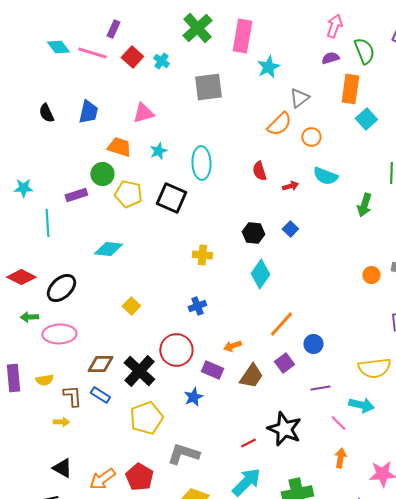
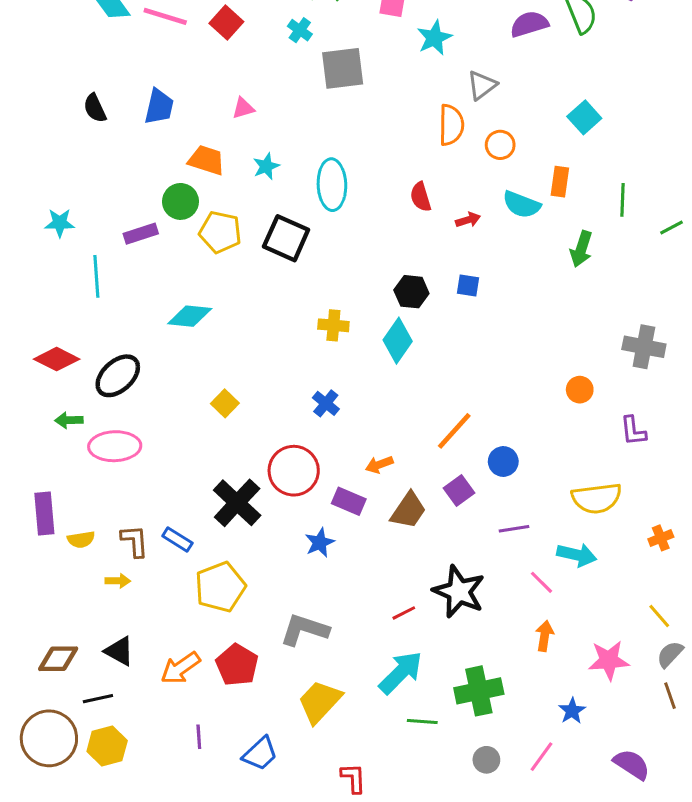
purple semicircle: (330, 58) -> (529, 24), size x1.4
cyan cross: (161, 61) -> (300, 30), moved
orange rectangle: (350, 89) -> (560, 182), moved, size x0.7
pink triangle: (143, 113) -> (243, 108), size x0.7
orange semicircle: (279, 124) -> (451, 125), turned -44
blue square: (290, 229) -> (468, 286), turned -35
cyan diamond: (260, 274) -> (398, 341), moved
orange circle: (371, 275) -> (580, 390), moved
blue cross: (197, 306) -> (326, 403), turned -30
brown diamond: (100, 364) -> (58, 659), moved
yellow semicircle: (44, 380) -> (81, 540), moved
yellow pentagon: (146, 418) -> (220, 587), moved

